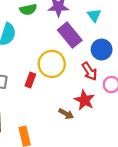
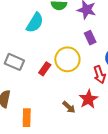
purple rectangle: (70, 35) -> (90, 38), size x0.6

